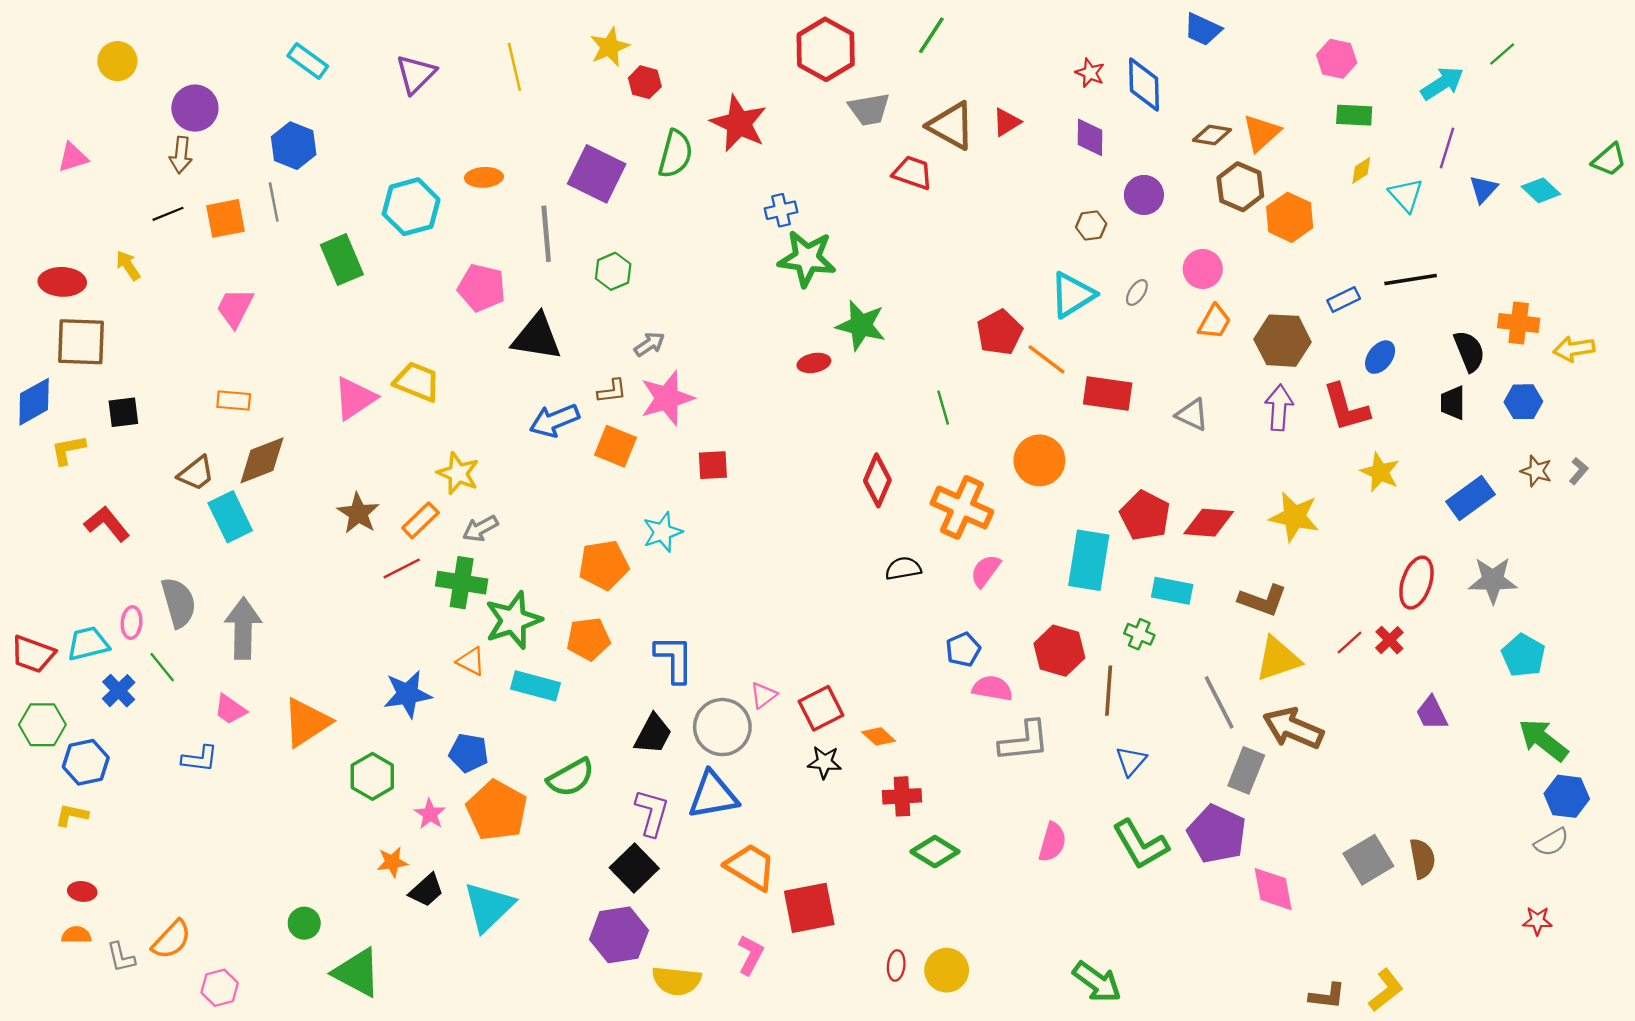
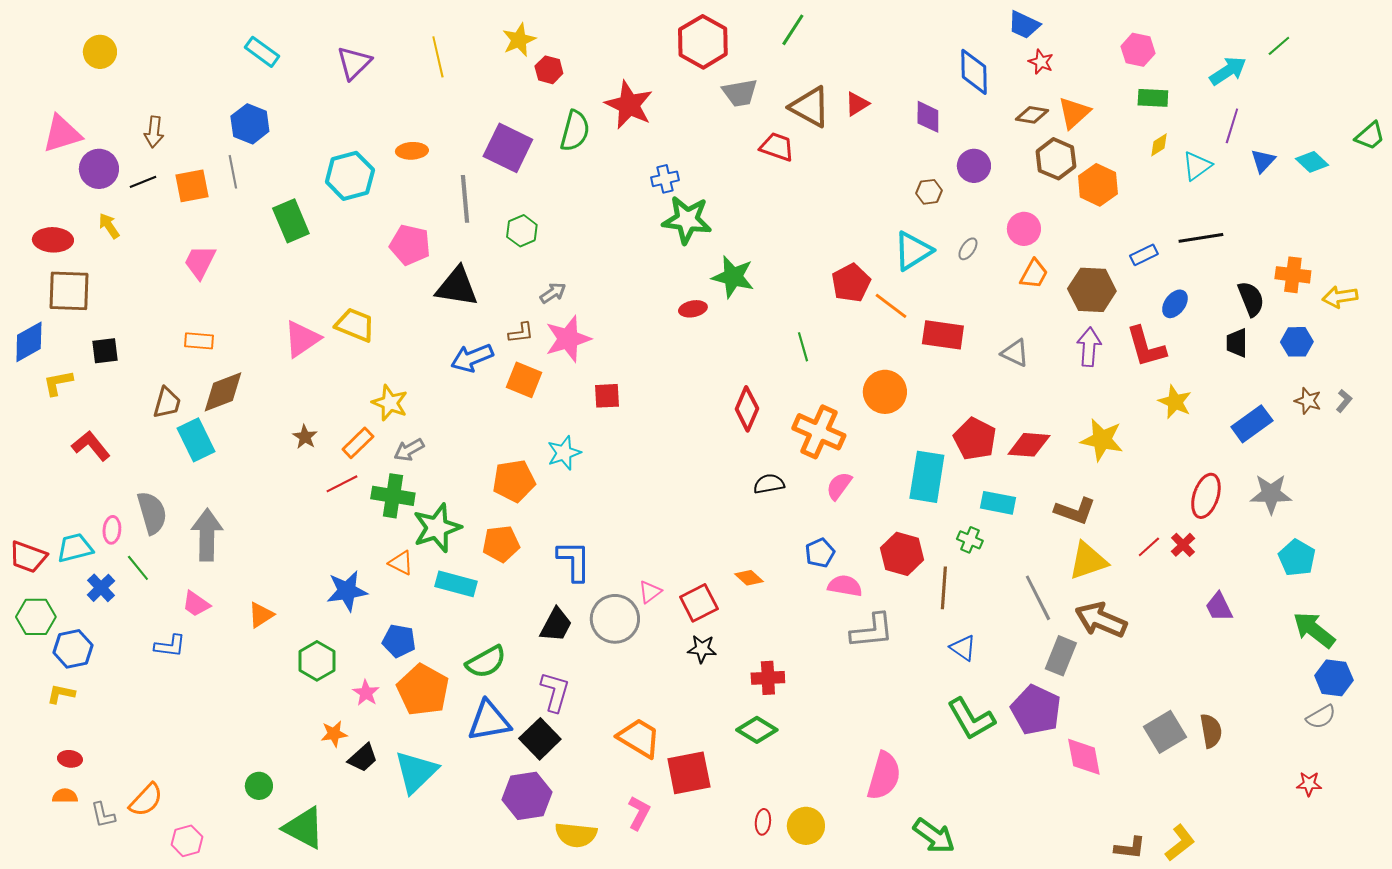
red star: (1090, 73) -> (1041, 62), moved
purple circle: (195, 108) -> (99, 169), moved
pink triangle: (73, 157) -> (62, 134), size x1.5
cyan triangle: (1406, 195) -> (1197, 166), turned 36
brown trapezoid: (196, 473) -> (167, 403), turned -36
brown star: (358, 513) -> (305, 437), size x0.7
orange triangle: (307, 722) -> (261, 615), size x0.6
orange diamond: (879, 736) -> (749, 578), moved
blue triangle: (1131, 761) -> (963, 648), turned -36
blue triangle: (713, 795) -> (489, 721), moved
pink semicircle: (1052, 842) -> (884, 776), moved, size x1.4
green diamond: (935, 852) -> (757, 730), moved

